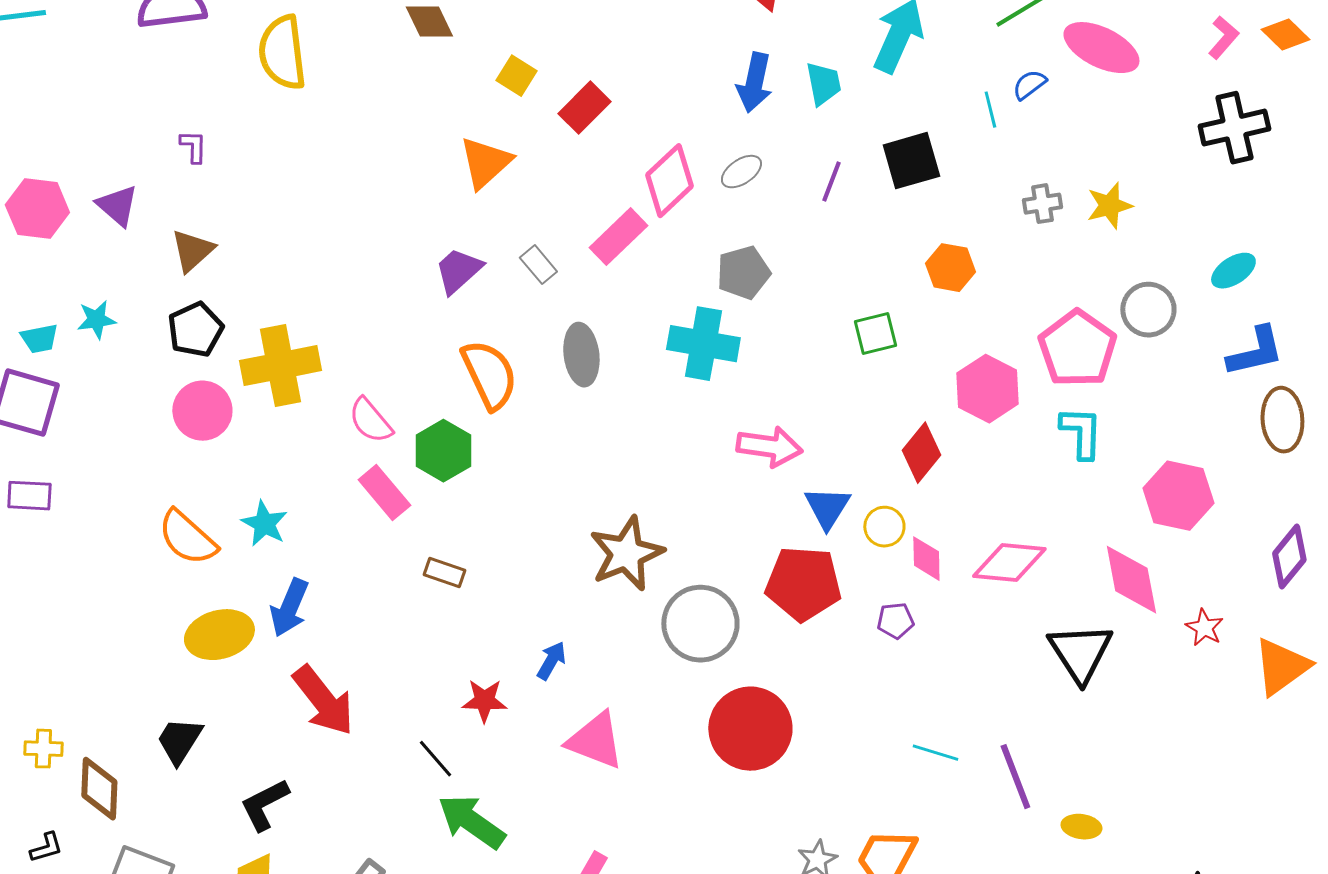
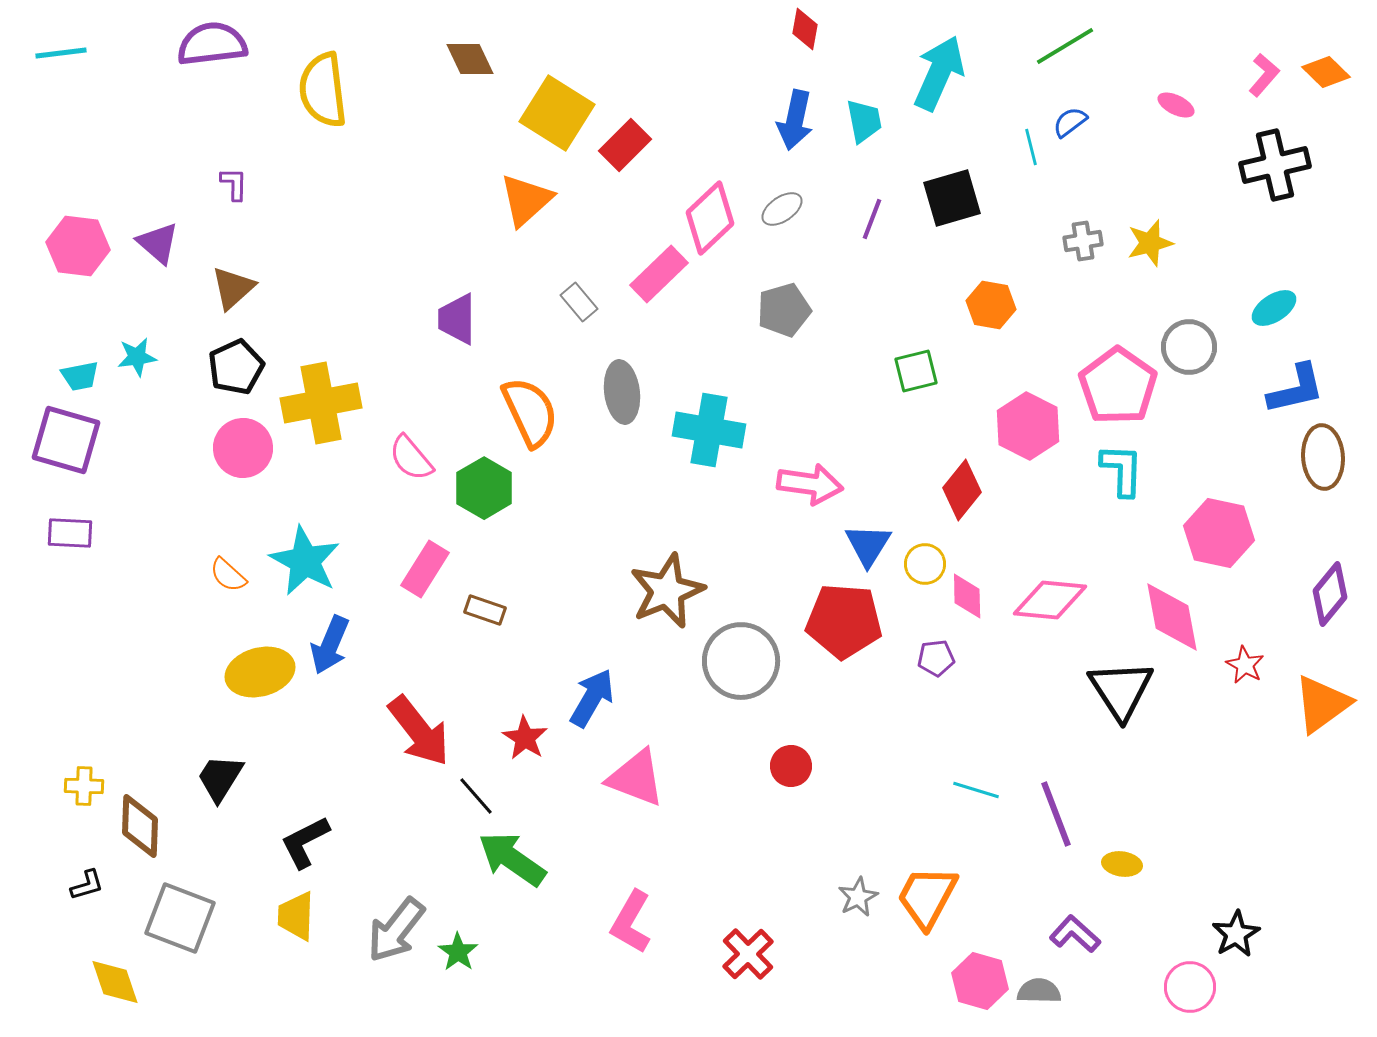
pink ellipse: (1101, 48) -> (1176, 105), moved, size x0.5
yellow square: (516, 76) -> (557, 113), size x1.8
purple trapezoid: (458, 271) -> (457, 319), moved, turned -48
cyan cross: (703, 344) -> (709, 430), moved
pink rectangle: (384, 493) -> (425, 569), moved, turned 72
cyan star: (264, 524) -> (305, 561), size x1.5
orange semicircle: (187, 538) -> (228, 575), size x0.6
blue arrow: (551, 661) -> (592, 698), size x1.5
red arrow: (323, 701) -> (419, 731), moved
red star: (484, 701) -> (525, 738), turned 30
red circle: (750, 729) -> (791, 766), size x0.5

